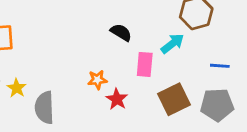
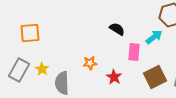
orange star: (97, 80) -> (90, 63), moved

